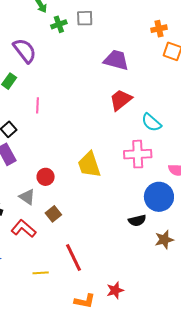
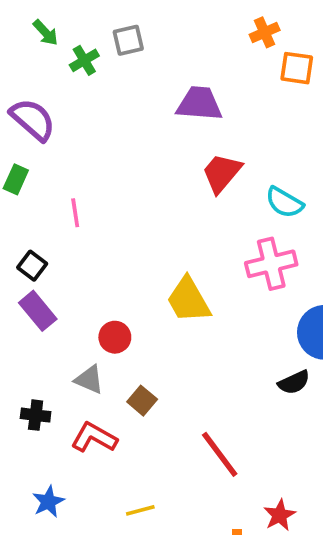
red line: (74, 257) -> (220, 454), moved

